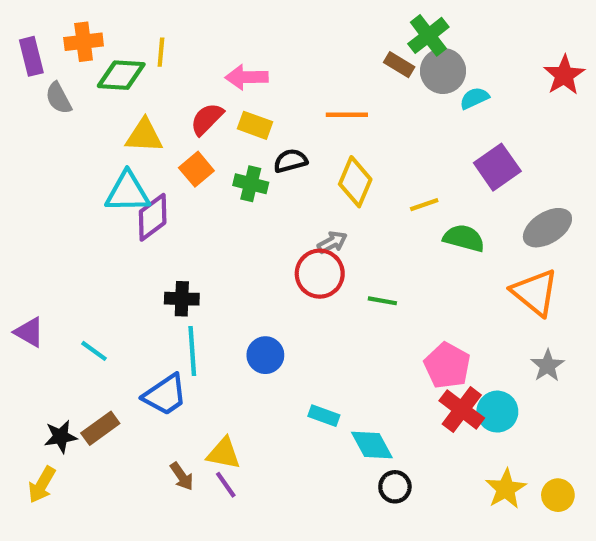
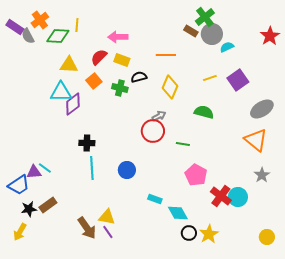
orange cross: (84, 42) -> (40, 20), turned -30
purple rectangle: (31, 56) -> (15, 27), turned -42
gray semicircle: (59, 98) -> (28, 36), moved
yellow line: (424, 205) -> (210, 78), moved
green semicircle: (464, 238) -> (204, 112), moved
purple triangle: (29, 332) -> (34, 172), moved, turned -35
pink pentagon: (447, 366) -> (196, 175), moved
blue trapezoid: (165, 395) -> (19, 185), moved
brown arrow: (182, 476) -> (87, 228), size x1.6
yellow star: (506, 489) -> (209, 234), moved

